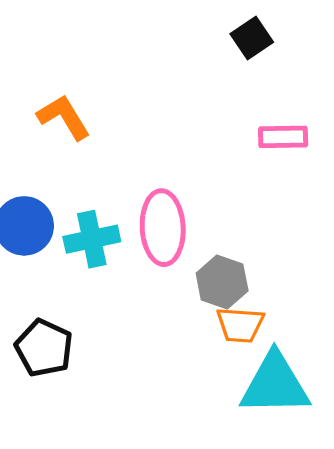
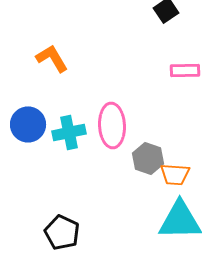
orange trapezoid: (240, 325) -> (175, 174), moved
black pentagon: (44, 348) -> (62, 232), moved

